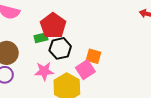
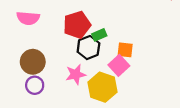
red pentagon: (53, 26) -> (77, 25), turned 30
green rectangle: (41, 38) -> (99, 35), moved

